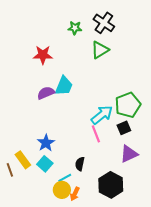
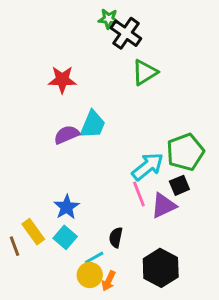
black cross: (104, 23) -> (126, 33), moved
green star: (75, 28) -> (109, 19), moved
purple triangle: (129, 154) -> (164, 206), moved

